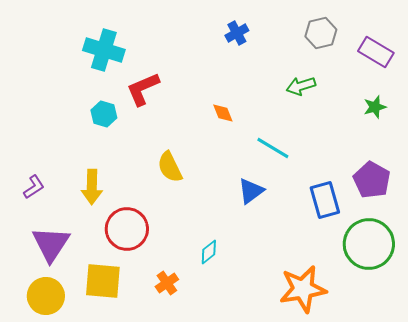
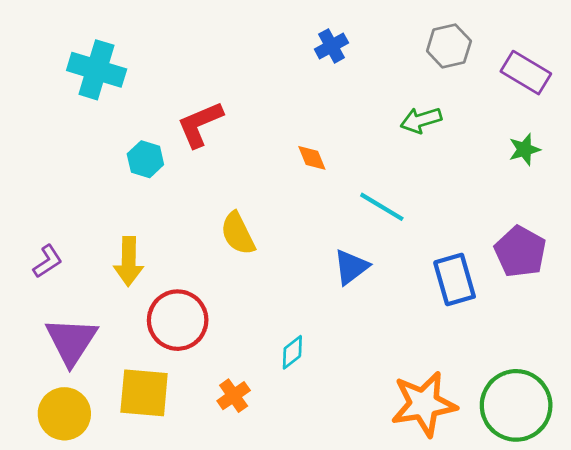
cyan cross: (104, 50) -> (97, 70), moved
green circle: (369, 244) -> (516, 405), moved

